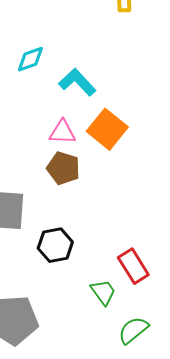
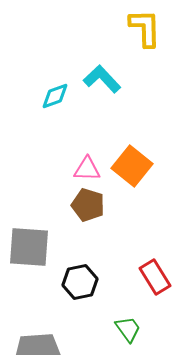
cyan L-shape: (77, 82) -> (102, 79), moved
red rectangle: (133, 266) -> (155, 277), moved

